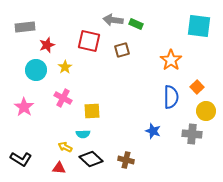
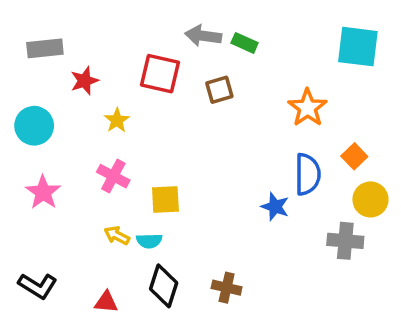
cyan circle: (36, 70) -> (34, 126), moved
blue star: (153, 131) -> (275, 207), moved
yellow arrow: (65, 147) -> (117, 235), moved
black diamond: (91, 159) -> (164, 286), turned 65

